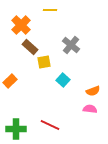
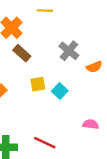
yellow square: (44, 62) -> (38, 84), moved
orange semicircle: (93, 91) -> (94, 67), moved

